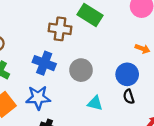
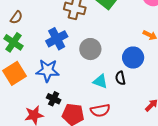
blue cross: (44, 63) -> (57, 39), turned 35
black semicircle: (129, 97) -> (120, 78), moved

